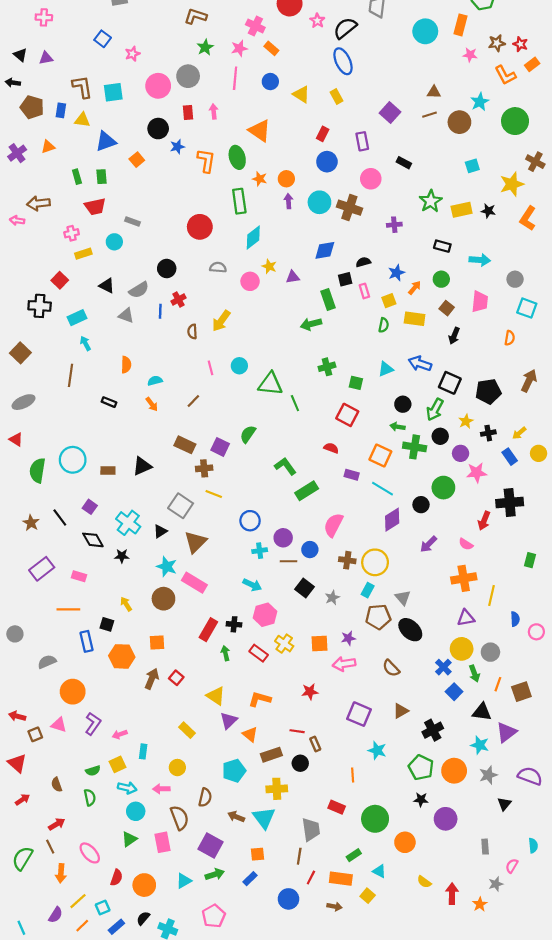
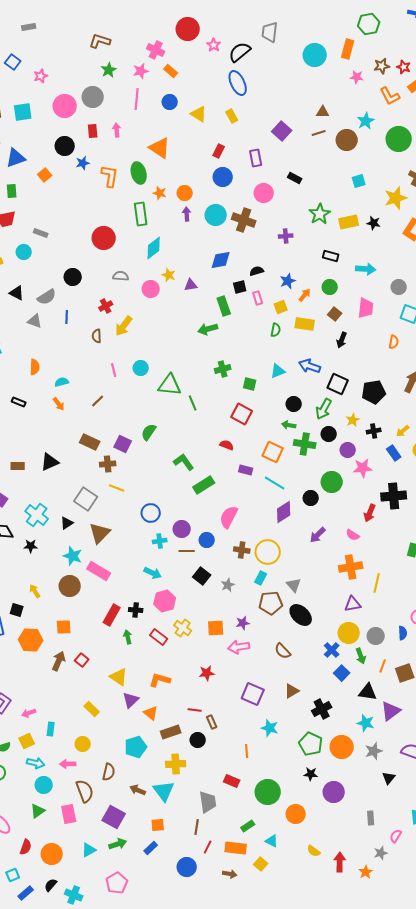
red cross: (178, 299) -> (106, 306), moved
blue semicircle: (515, 619) -> (403, 633), moved

